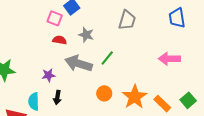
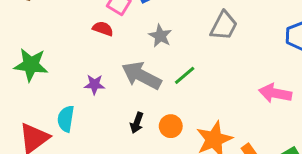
red semicircle: (60, 40) -> (103, 29), moved
black arrow: (57, 97) -> (137, 123), moved

